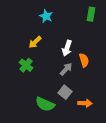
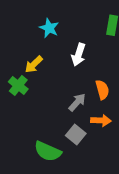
white arrow: (67, 48) -> (79, 55), moved
green cross: (26, 65) -> (18, 85), moved
orange arrow: (85, 103) -> (101, 120), moved

